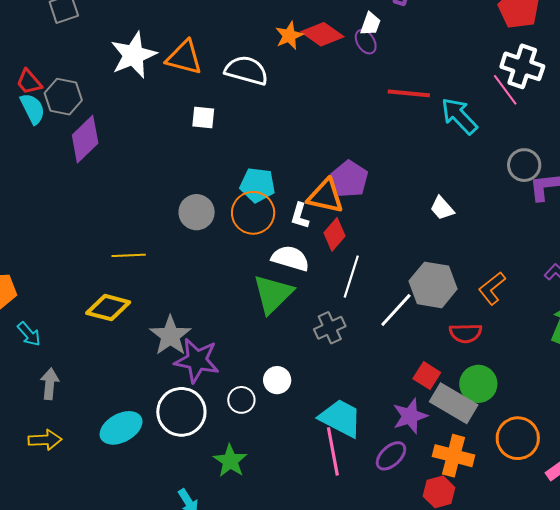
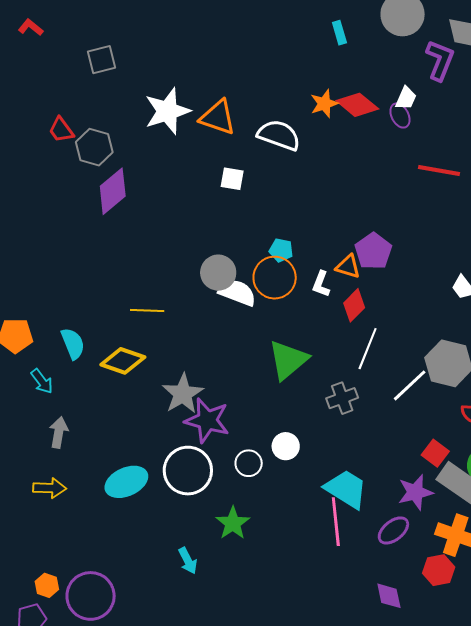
cyan semicircle: (33, 109) -> (73, 344), moved
cyan pentagon: (257, 185) -> (281, 250), size x0.7
orange triangle: (326, 196) -> (348, 267), size x0.7
white semicircle: (290, 258) -> (237, 293), moved

